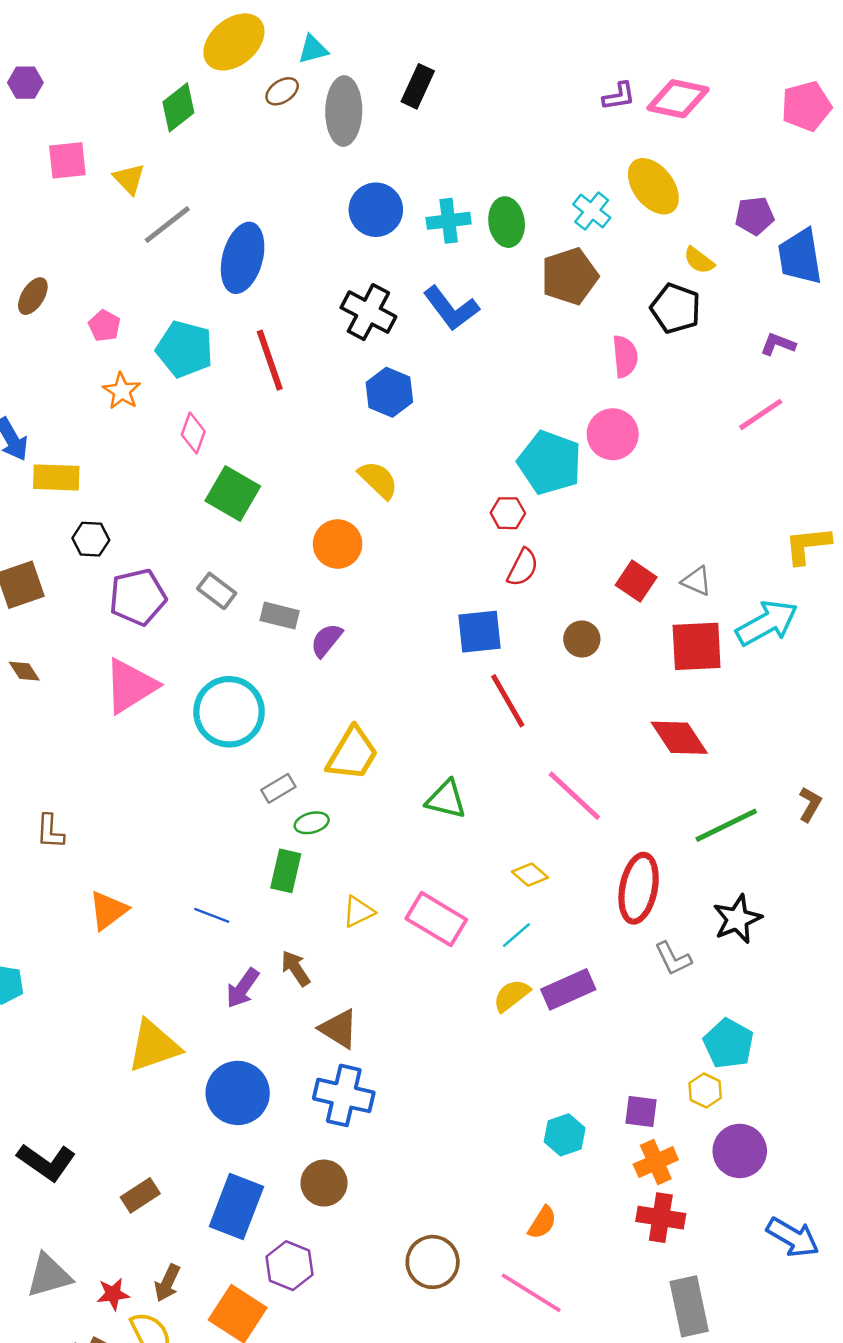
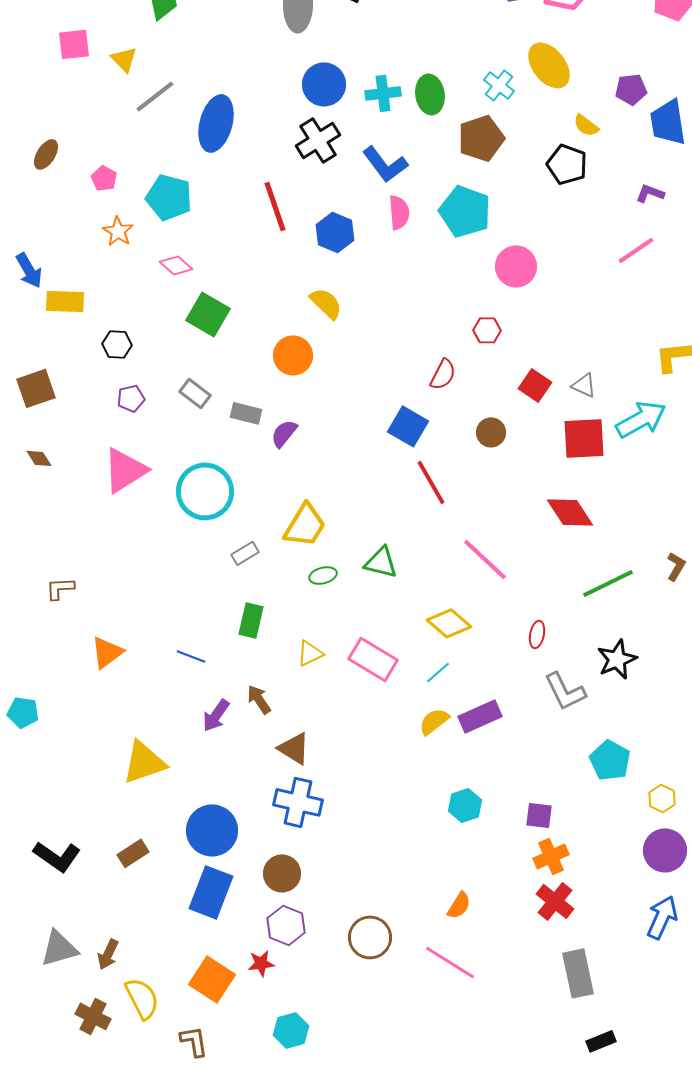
black cross: (368, 312) -> (318, 140), moved, turned 30
pink semicircle: (625, 357) -> (399, 212), moved
red line: (270, 360) -> (275, 206), moved
pink diamond: (193, 433) -> (176, 265), turned -68
cyan pentagon: (550, 463) -> (465, 211), moved
red hexagon: (508, 513) -> (487, 330), moved
black hexagon: (91, 539) -> (117, 344), moved
purple pentagon: (138, 597) -> (131, 398), size x0.6
blue square: (479, 632) -> (408, 426), turned 36
green ellipse: (312, 823) -> (323, 575), moved
brown L-shape: (50, 831) -> (60, 588), turned 84
yellow diamond: (530, 875) -> (449, 623), size x1.5
red ellipse: (639, 888) -> (537, 634), size x0.5
gray L-shape: (673, 959) -> (565, 691), size x1.4
yellow hexagon: (705, 1091) -> (662, 798), moved
blue circle: (238, 1093) -> (212, 830), moved
cyan hexagon: (565, 1135) -> (465, 805), moved
purple circle: (740, 1151) -> (665, 850), moved
brown rectangle: (140, 1195) -> (133, 853), moved
red cross: (661, 1218) -> (555, 901), turned 30
blue arrow: (793, 1237) -> (662, 917), turned -96
purple hexagon: (289, 1266) -> (286, 925), moved
brown arrow: (167, 1283) -> (108, 954), moved
red star: (113, 1294) -> (261, 963), moved

